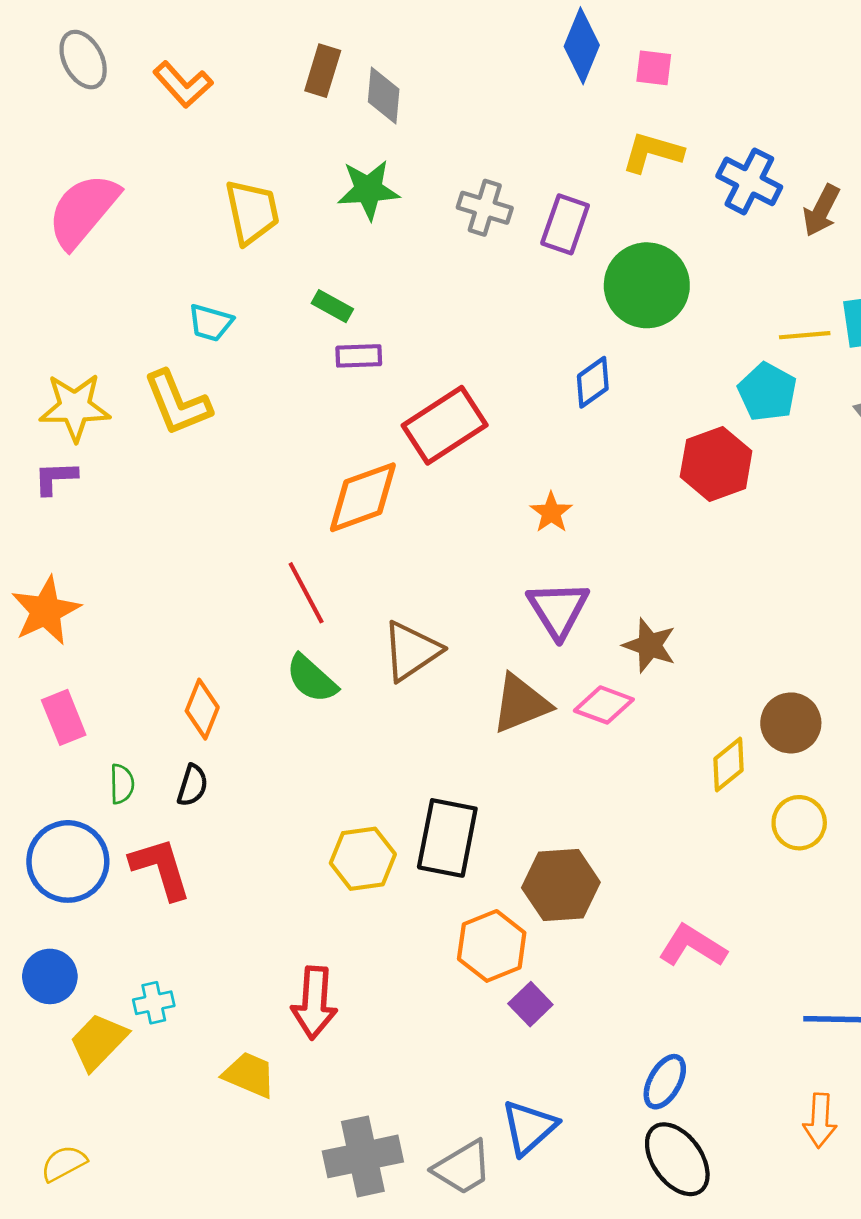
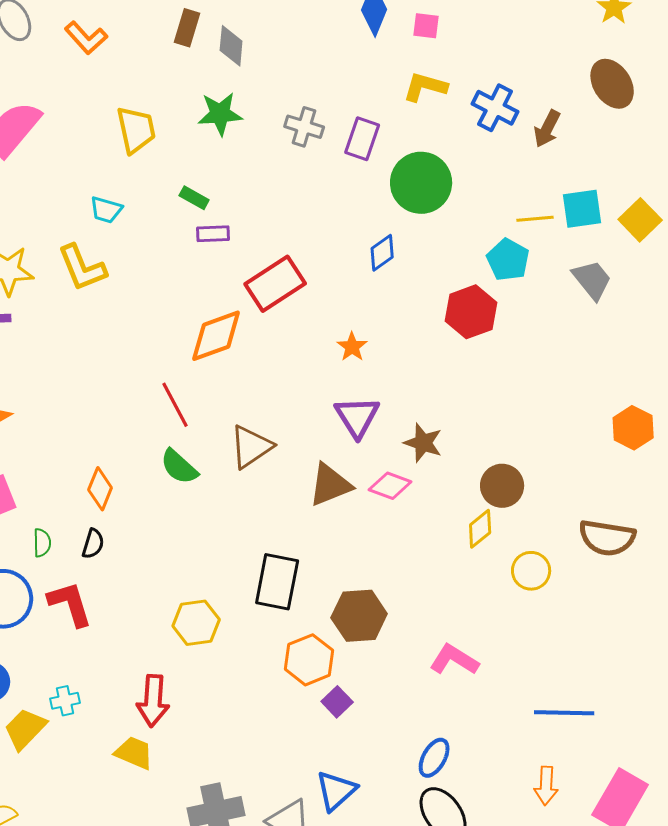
brown circle: (791, 723) -> (502, 486), moved
yellow hexagon: (363, 859) -> (196, 623), moved
red arrow: (314, 1003) -> (153, 701), moved

